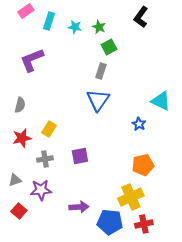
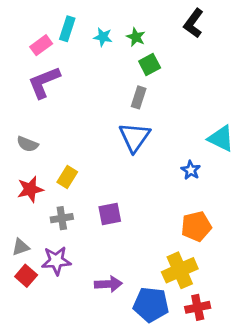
pink rectangle: (26, 11) -> (41, 45), moved
gray semicircle: (20, 105) -> (27, 144), turned 98
red square: (19, 211) -> (26, 276), moved

